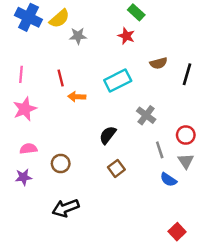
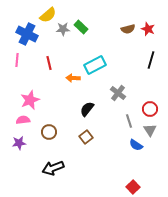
green rectangle: (136, 12) -> (81, 27), moved
blue cross: (28, 17) -> (27, 34), moved
red star: (126, 36) -> (148, 29), moved
brown semicircle: (159, 63) -> (128, 29), moved
orange arrow: (77, 97) -> (73, 78), moved
pink star: (25, 109) -> (30, 100), moved
brown square: (116, 168) -> (86, 137), moved
red square: (177, 232) -> (133, 187), moved

